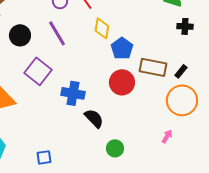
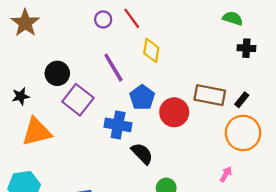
purple line: (57, 33) -> (113, 68), moved
black circle: (20, 35) -> (57, 73), moved
blue pentagon: (122, 48) -> (142, 97), moved

